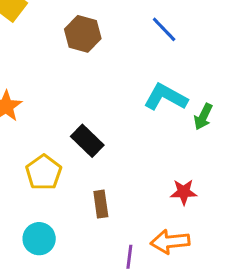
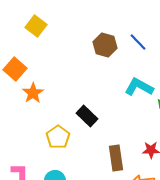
brown hexagon: (83, 34) -> (105, 45), moved
brown rectangle: (101, 204) -> (116, 158), moved, size x1.4

